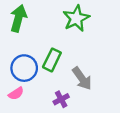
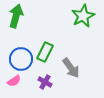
green star: (76, 18) -> (83, 16), moved
purple cross: (61, 99) -> (45, 82), moved, turned -32

